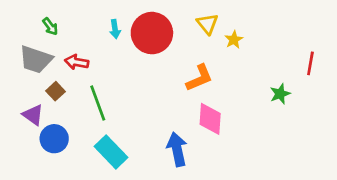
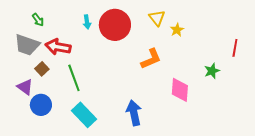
red arrow: (77, 62) -> (58, 47), size x1.4
pink diamond: (210, 119) -> (180, 90), moved

